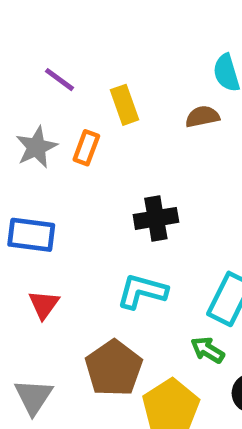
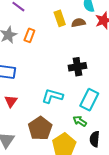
yellow rectangle: (125, 105) -> (60, 18), moved
black cross: (156, 218) -> (77, 67), moved

